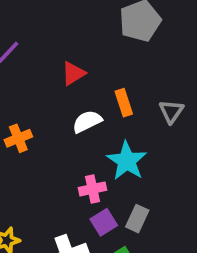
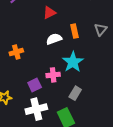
gray triangle: (171, 111) -> (101, 29), moved
orange cross: (18, 138) -> (16, 52), moved
purple square: (104, 222) -> (35, 85), moved

